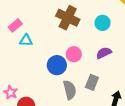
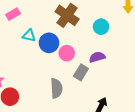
cyan triangle: (26, 40) -> (29, 36), moved
blue circle: (57, 65) -> (49, 43), moved
gray rectangle: (92, 82) -> (81, 72), moved

